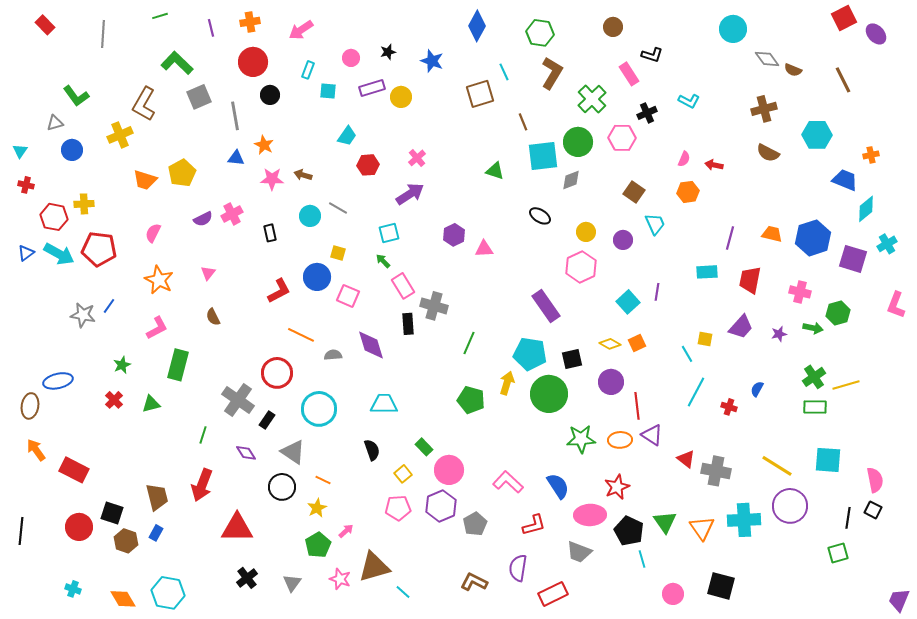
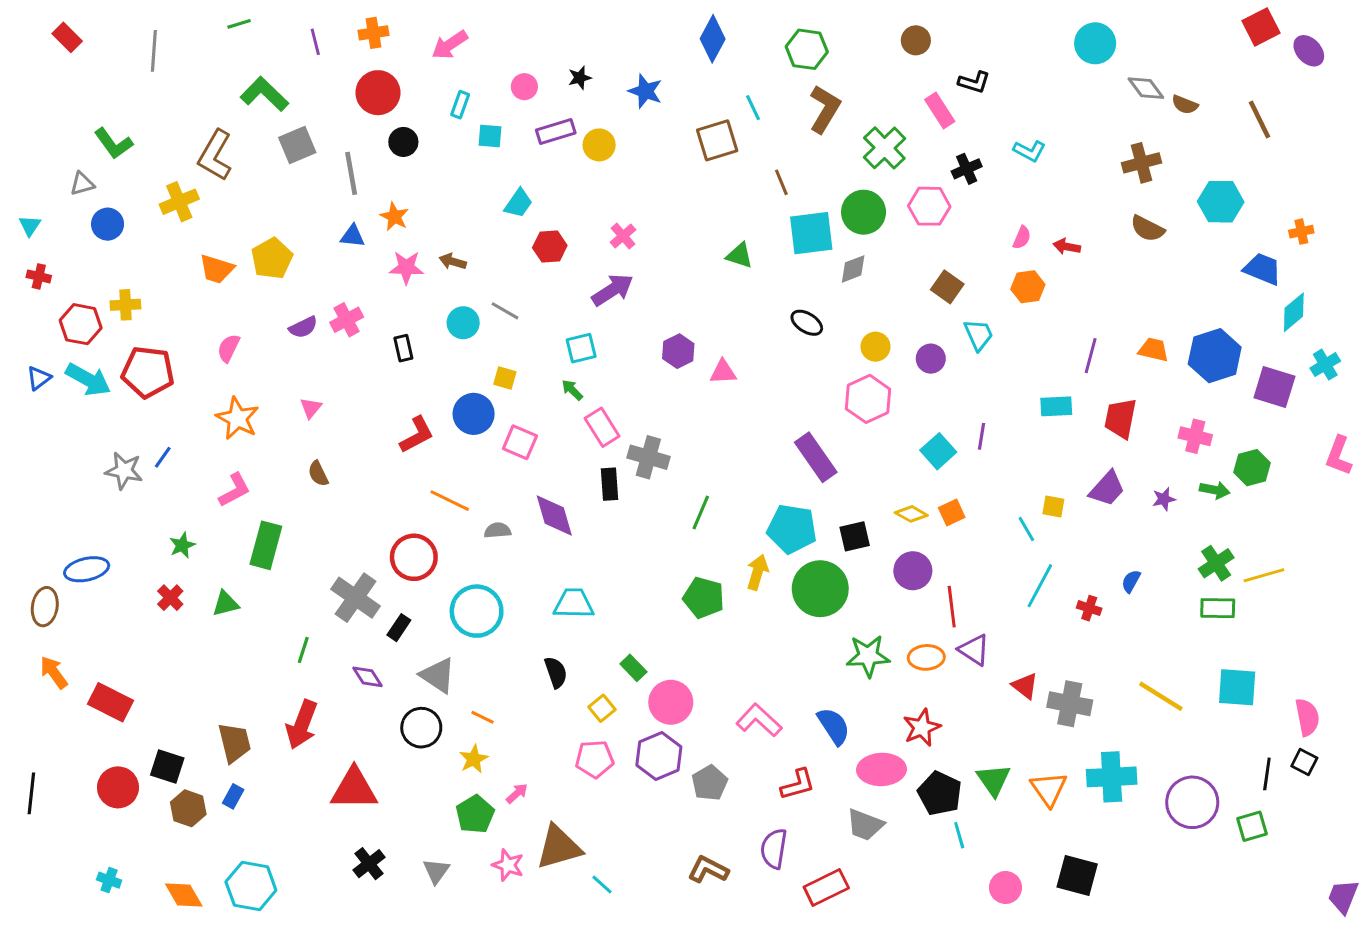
purple circle: (790, 506) -> (1192, 802), moved

